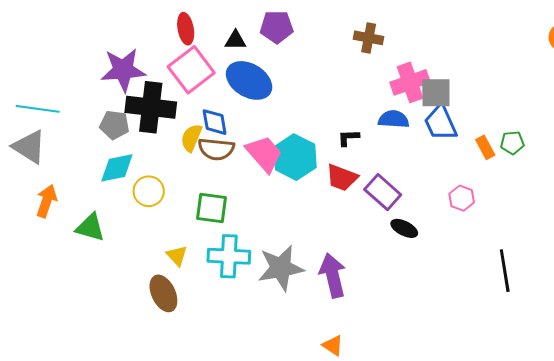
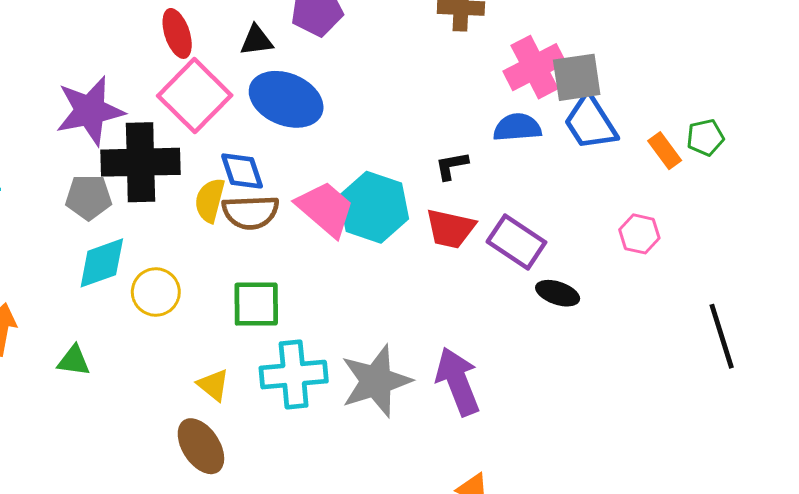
green triangle: (90, 228) -> (74, 361), size x0.7

